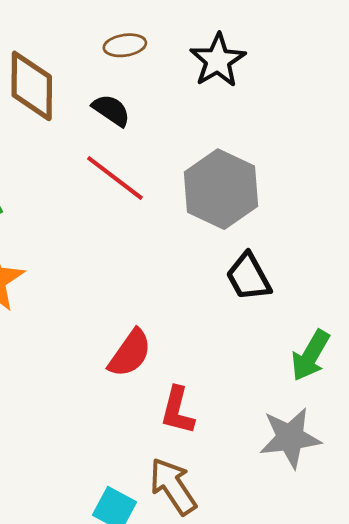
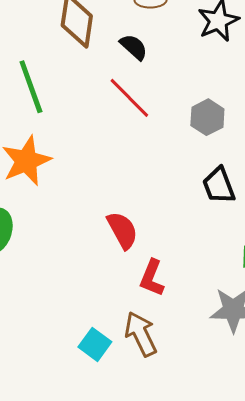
gray hexagon: (221, 189) -> (207, 117), size x0.6
red semicircle: (130, 353) -> (122, 230), turned -72

